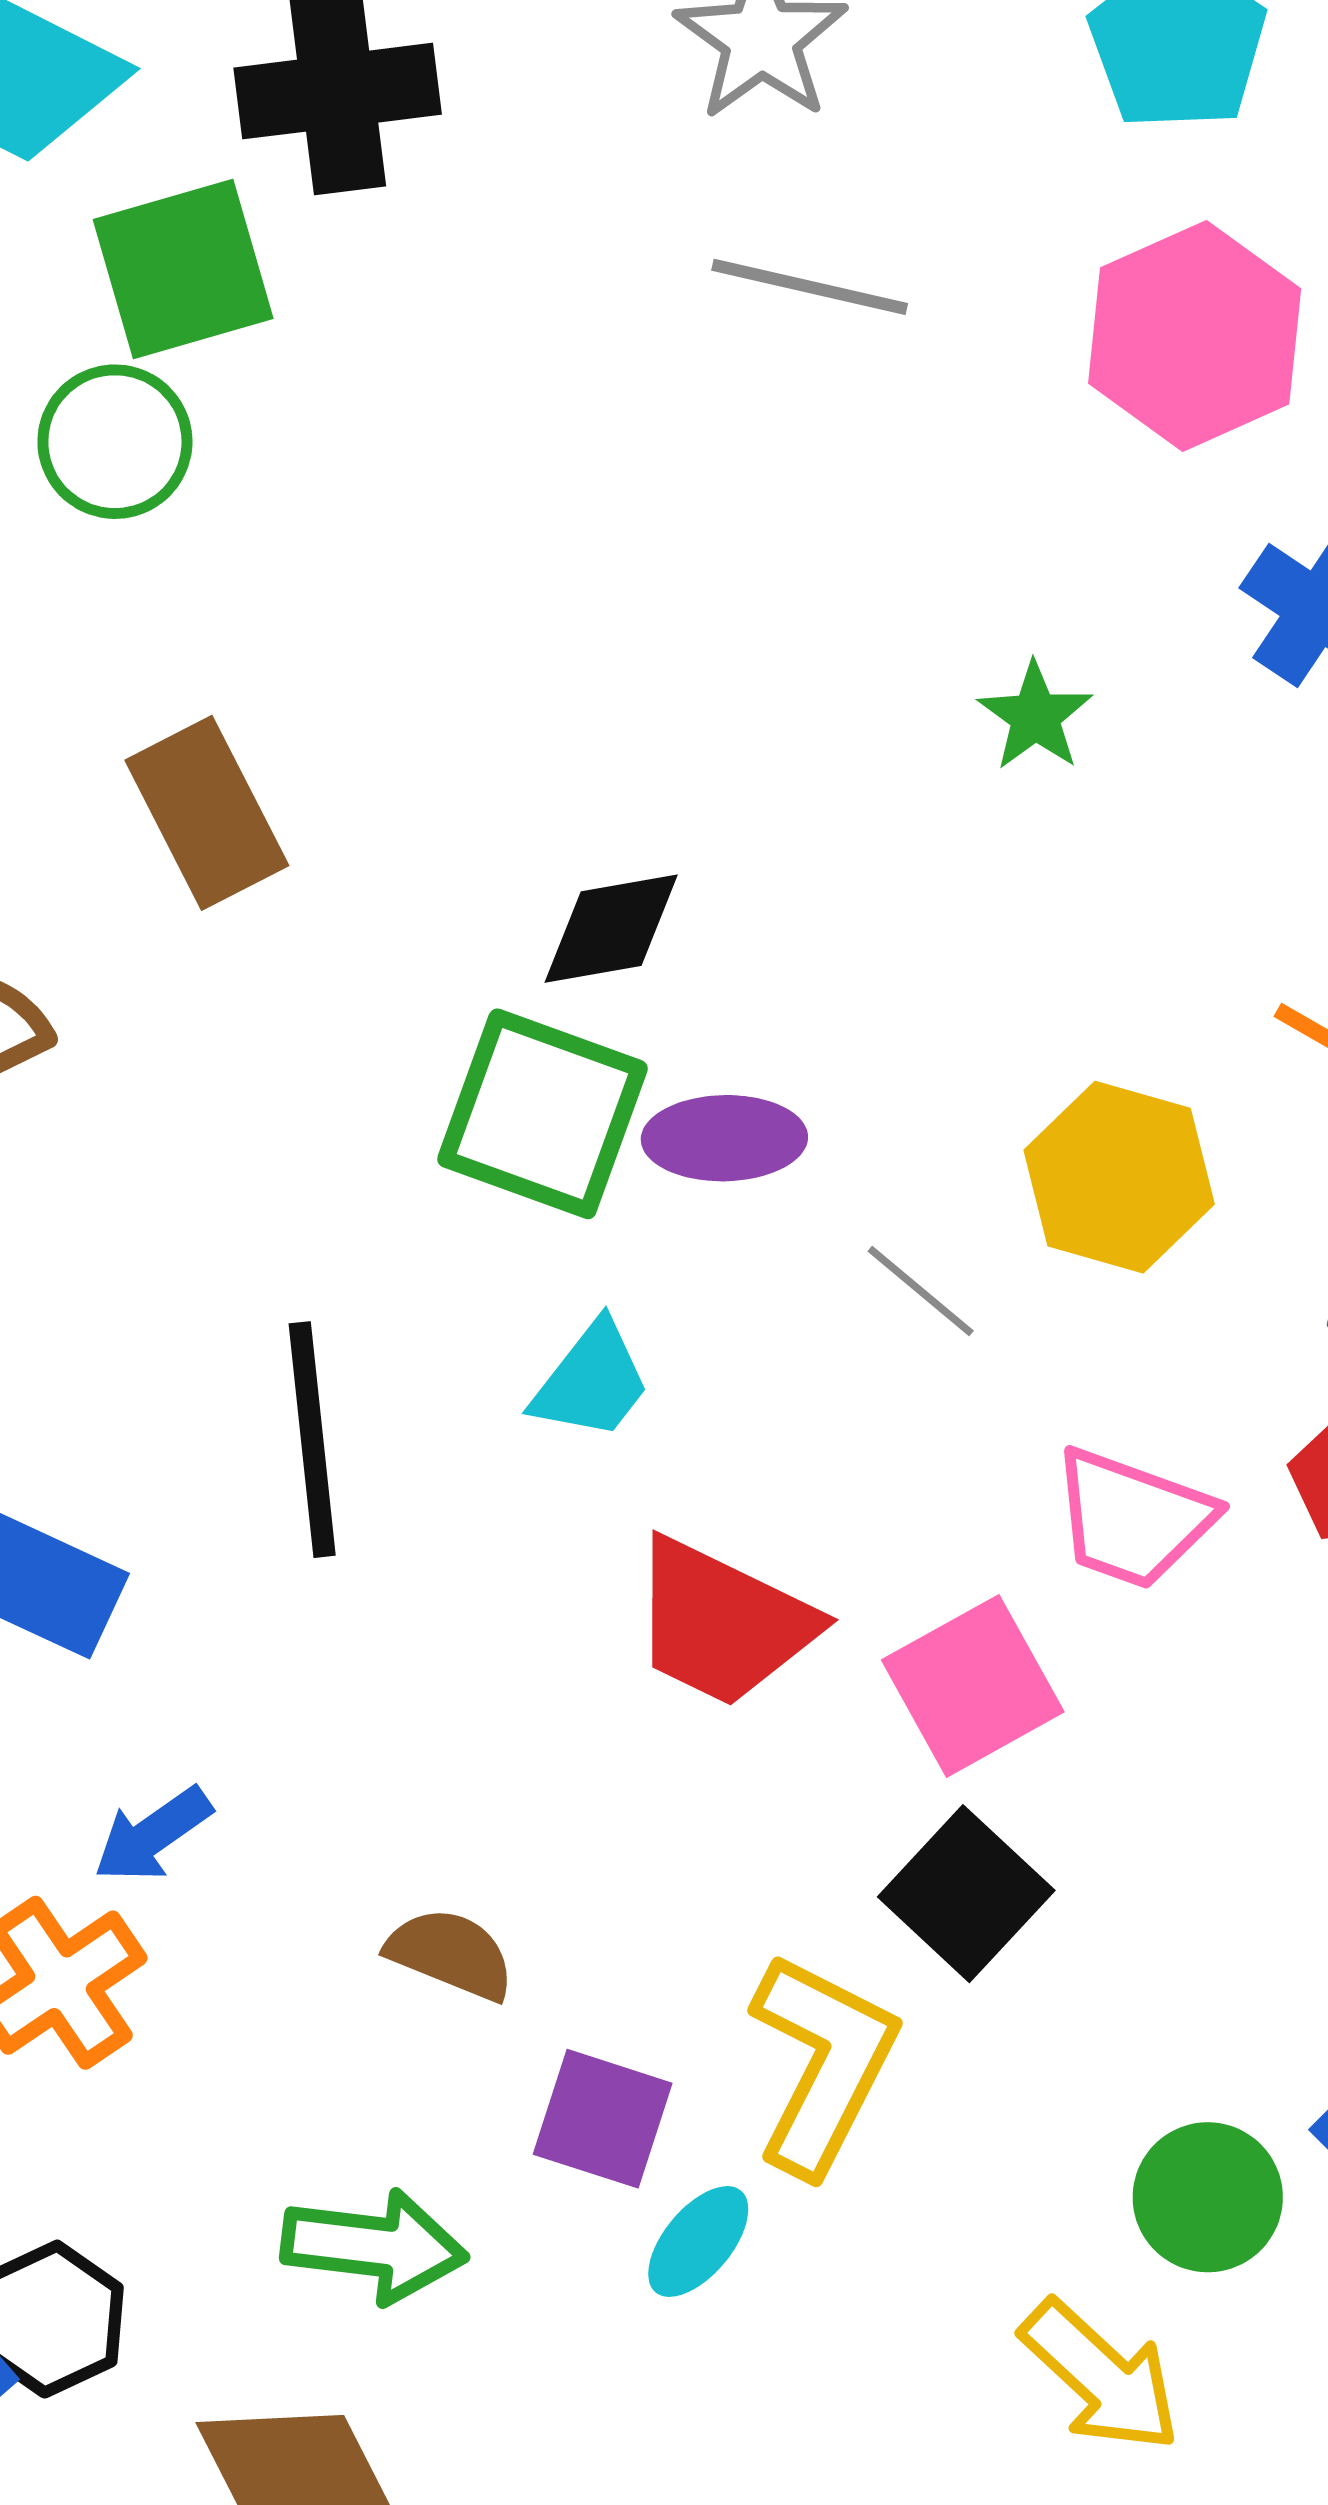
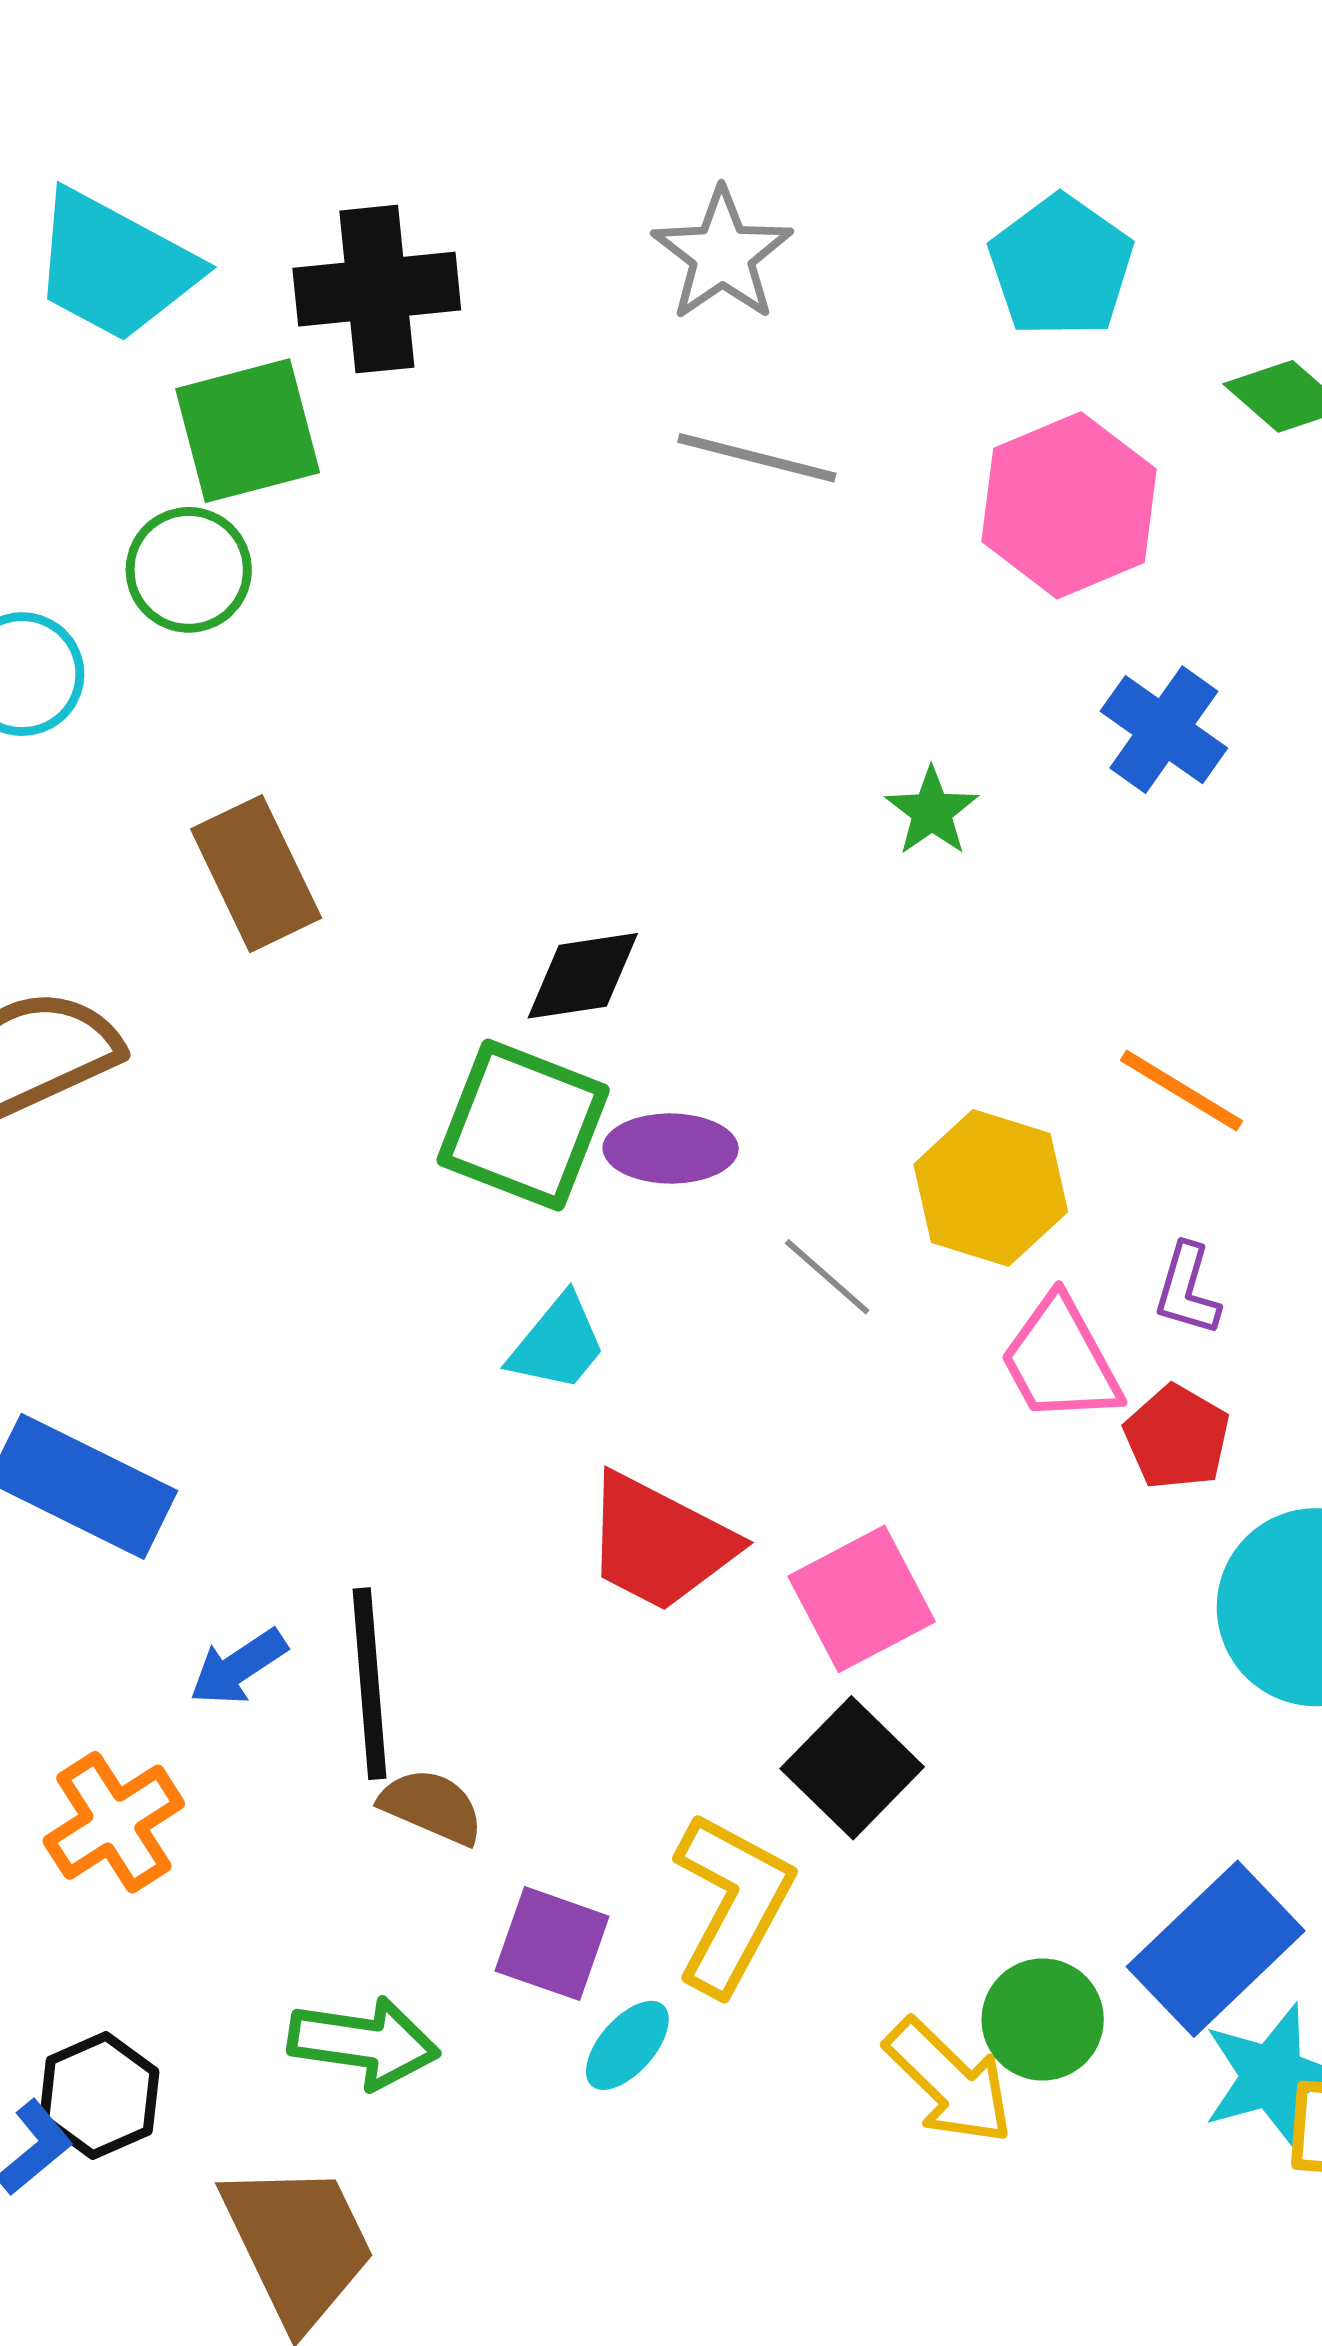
black line: (312, 1440) -> (370, 1684), moved
pink trapezoid: (1133, 1518) -> (1060, 1360), moved, turned 40
blue arrow: (153, 1835) -> (238, 1667), moved
yellow arrow: (1101, 2376) -> (949, 2082), moved

